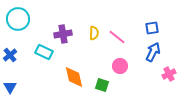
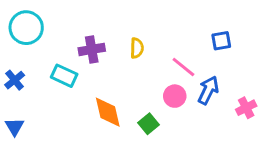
pink line: (117, 37) -> (183, 67), moved
blue arrow: (153, 52) -> (208, 90), moved
green square: (102, 85) -> (149, 124), turned 32

